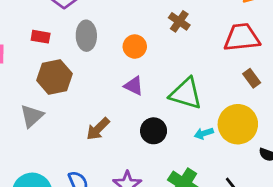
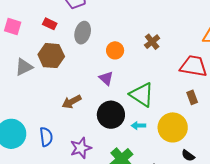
gray triangle: (32, 116) -> (24, 67), moved
black circle: (154, 131) -> (111, 115), size x1.4
cyan arrow: (204, 133) -> (138, 126), moved

